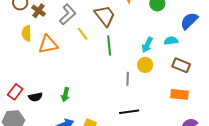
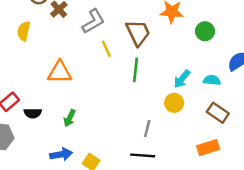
yellow semicircle: (27, 33) -> (24, 31), moved
orange triangle: (48, 44) -> (60, 72), moved
gray line: (128, 79) -> (147, 129), moved
orange rectangle: (179, 94) -> (208, 148), turned -36

